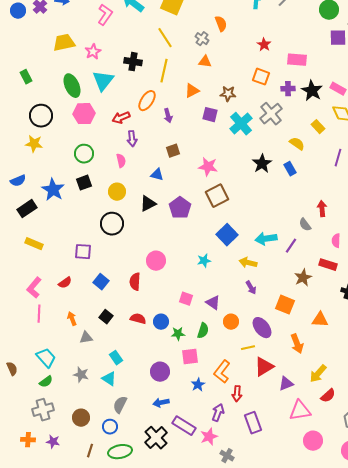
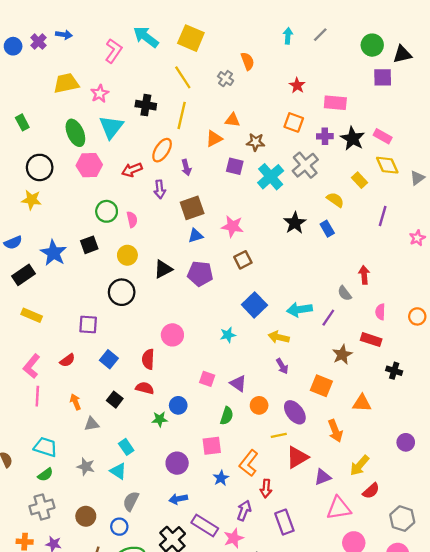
orange triangle: (205, 62) -> (232, 120), moved
purple arrow: (132, 139) -> (160, 189), moved
brown square: (173, 151) -> (192, 208), size x1.5
green circle: (84, 154) -> (107, 211), moved
blue triangle: (157, 175) -> (196, 236), moved, turned -32
brown square: (217, 196) -> (243, 260), size x0.7
purple pentagon: (180, 208) -> (200, 274), turned -30
red semicircle: (138, 319) -> (145, 388), moved
green star: (178, 334) -> (160, 419), moved
cyan trapezoid: (46, 358) -> (45, 447), turned -30

